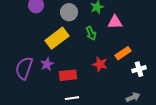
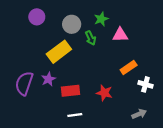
green arrow: (91, 33) -> (91, 38), moved
red star: (100, 64) -> (104, 93), moved
white cross: (139, 69) -> (145, 84), turned 32

